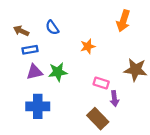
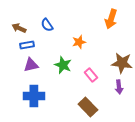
green star: (58, 72) -> (63, 65), moved, turned 30
pink rectangle: (101, 83) -> (91, 75), turned 32
purple arrow: (114, 99) -> (119, 87), moved

